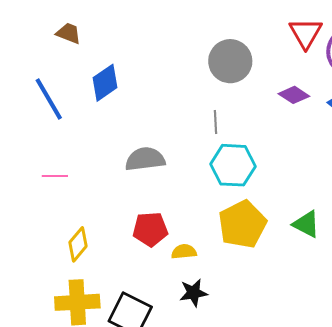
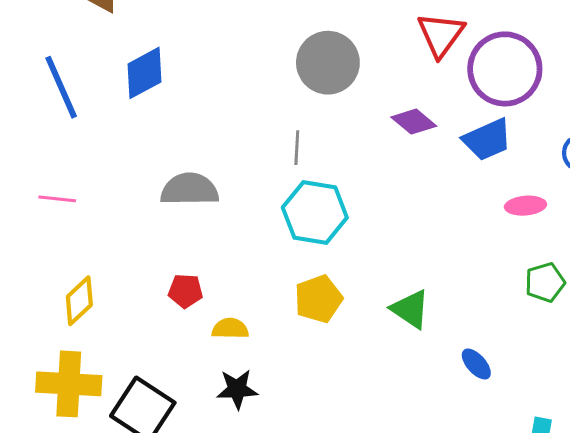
yellow pentagon: (242, 224) -> (318, 299), size x0.7
red pentagon: (150, 229) -> (185, 291), size x0.7

